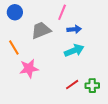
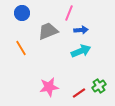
pink star: (29, 69) -> (49, 87), moved
red line: (72, 85) -> (79, 93), moved
green cross: (92, 86) -> (99, 86), turned -32

